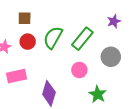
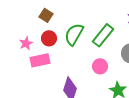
brown square: (25, 18) -> (46, 15), turned 32
pink rectangle: (16, 76) -> (40, 60), moved

